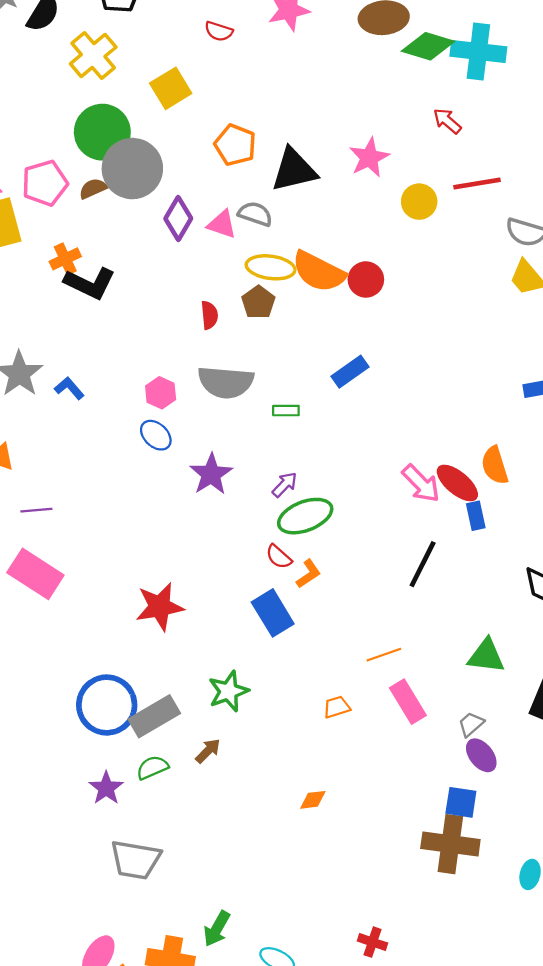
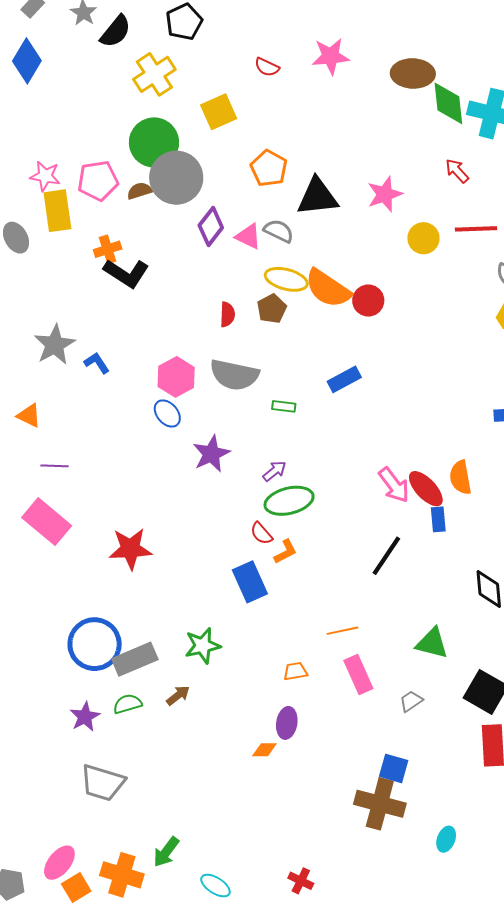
green diamond: (428, 46) -> (448, 103), turned 60
pink hexagon: (161, 393) -> (176, 377), size x1.4
red star: (160, 607) -> (130, 549), moved
purple ellipse: (481, 755) -> (287, 723), moved, turned 40

